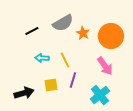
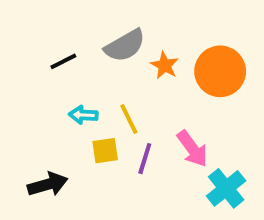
pink arrow: (105, 66) -> (192, 149), moved
yellow square: (51, 85) -> (105, 151), moved
cyan cross: (100, 95) -> (226, 188), moved

